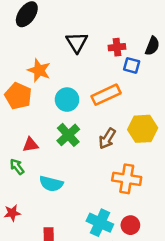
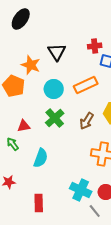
black triangle: (77, 42) -> (57, 52), moved
cyan semicircle: (51, 184) -> (41, 158), turned -84

